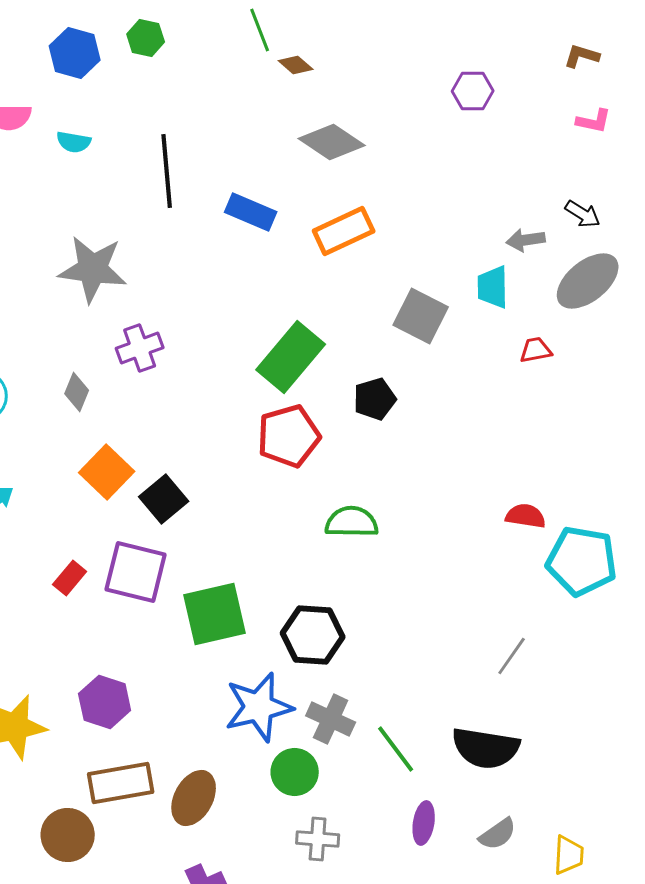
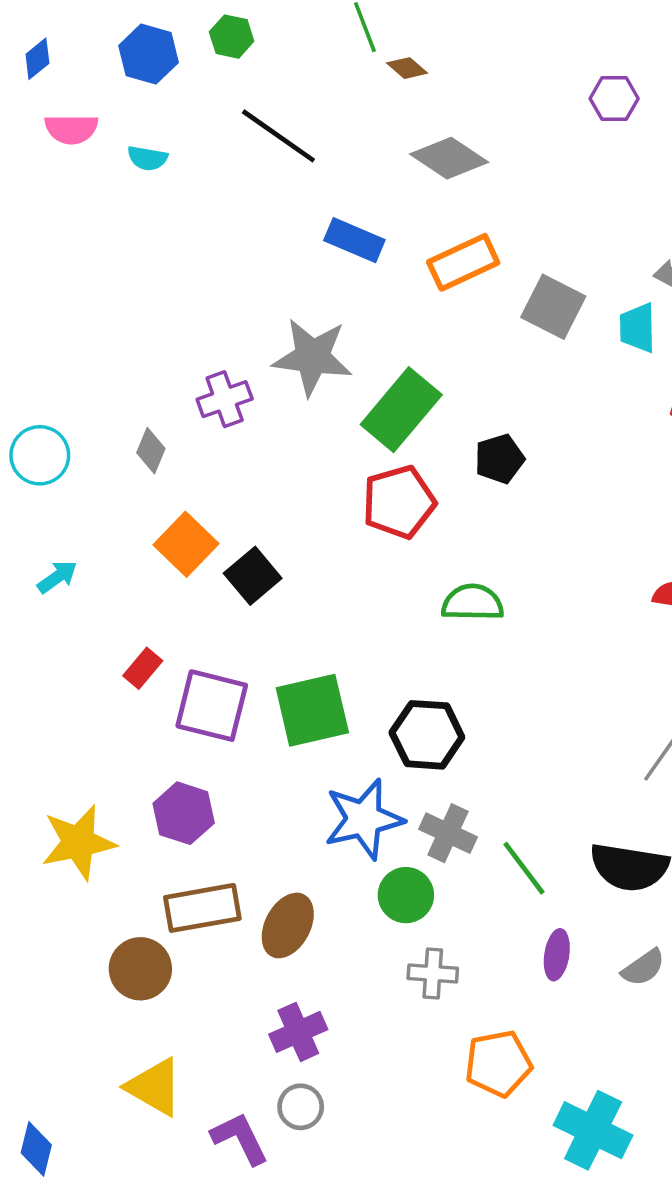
black line: (167, 171) -> (278, 136), moved, turned -50
gray star: (93, 269) -> (312, 357), moved
gray square: (421, 316) -> (553, 307), moved
purple square: (136, 572) -> (212, 706), moved

